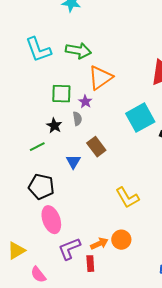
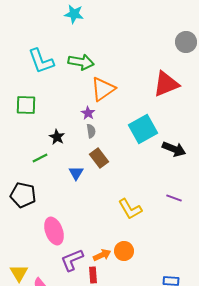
green square: (61, 94) -> (26, 105), moved
gray semicircle: (77, 119) -> (91, 131), moved
black pentagon: (41, 187) -> (23, 195), moved
yellow triangle: (16, 251) -> (19, 273), moved, turned -30

